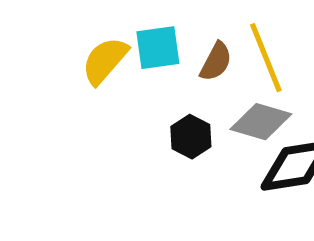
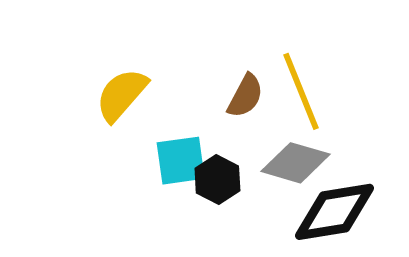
cyan square: (158, 48) -> (181, 161), moved

